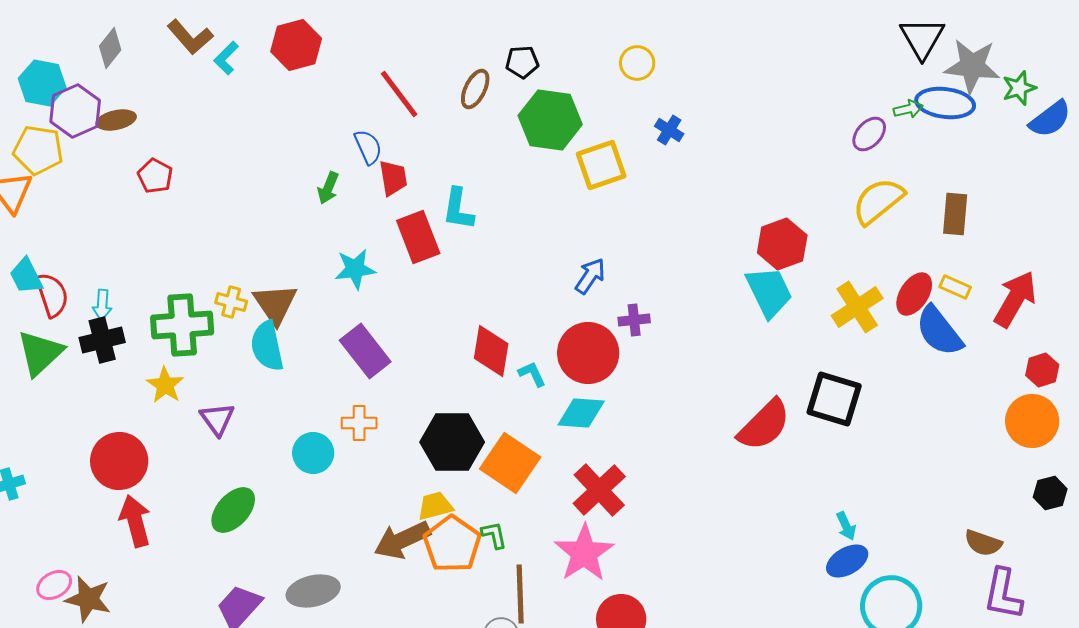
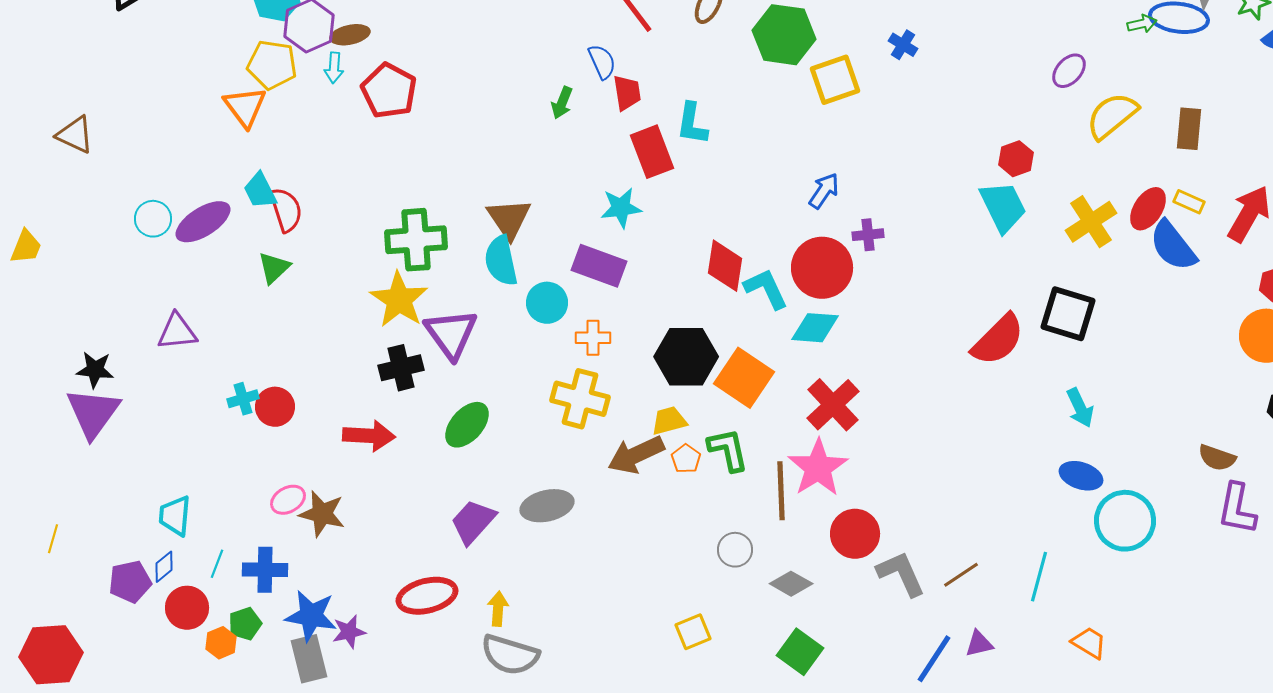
purple ellipse: (869, 134) -> (1069, 71), moved
red pentagon: (155, 176) -> (389, 91), size x1.6
red hexagon: (782, 244) -> (1016, 159), size x0.7
cyan star: (355, 269) -> (621, 208), moved
yellow cross: (231, 302) -> (580, 399), moved, size x1.8
cyan arrow: (102, 305) -> (334, 68), moved
black cross: (102, 340) -> (401, 368), moved
purple rectangle: (365, 351) -> (599, 266), turned -32
green triangle: (40, 353) -> (274, 268), size x0.7
cyan L-shape: (532, 374) -> (766, 289), size x1.6
yellow star: (165, 385) -> (399, 300), size x1.5
purple triangle: (217, 419) -> (451, 334), size x1.5
cyan circle: (313, 453) -> (547, 303), moved
red circle: (119, 461) -> (275, 407), moved, size x0.7
red arrow: (135, 521) -> (369, 436), turned 108
cyan arrow: (846, 526) -> (1080, 408), moved, size x1.4
green L-shape: (494, 535) -> (728, 450), size x1.6
orange pentagon: (452, 544) -> (686, 459), size x0.5
blue ellipse: (847, 561) -> (1081, 476), turned 48
brown line: (520, 594) -> (781, 491), moved

